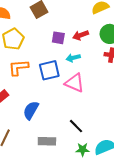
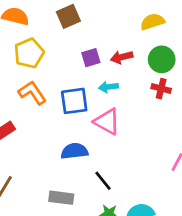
purple square: (58, 38) -> (91, 58), turned -32
orange L-shape: (18, 67) -> (32, 93), turned 55
blue semicircle: (31, 110) -> (74, 151), moved, turned 48

